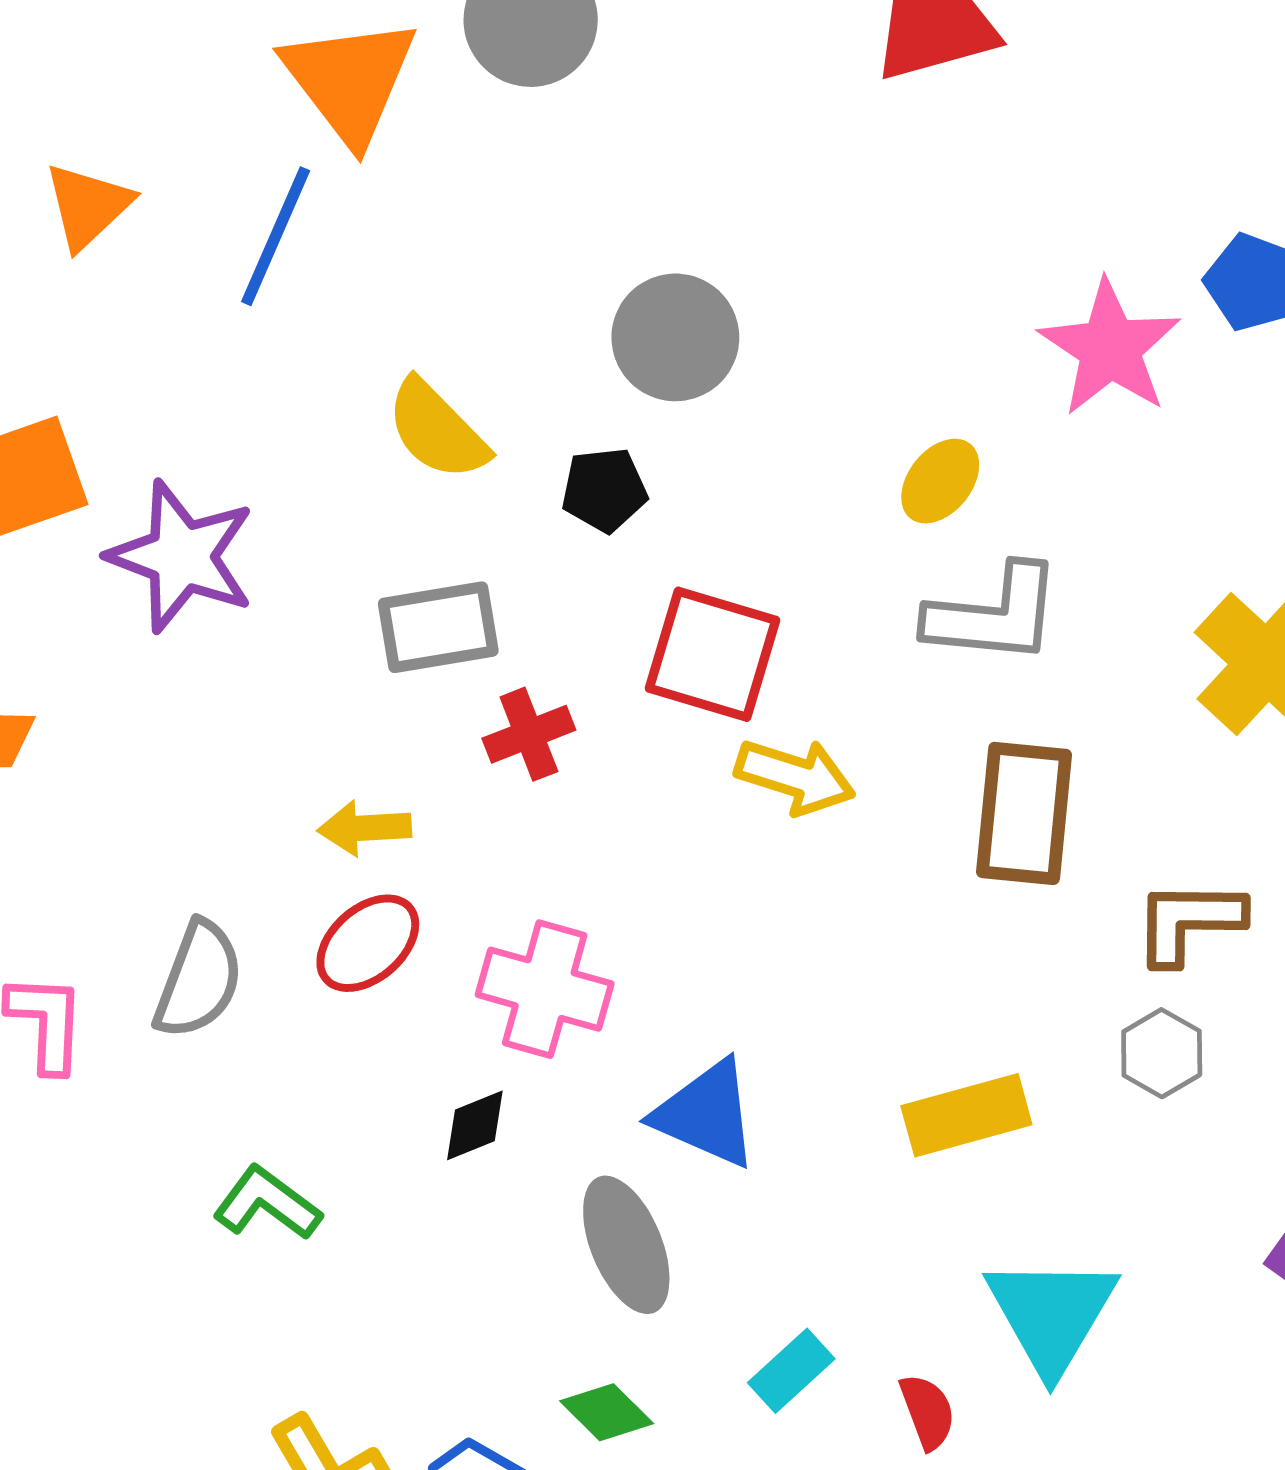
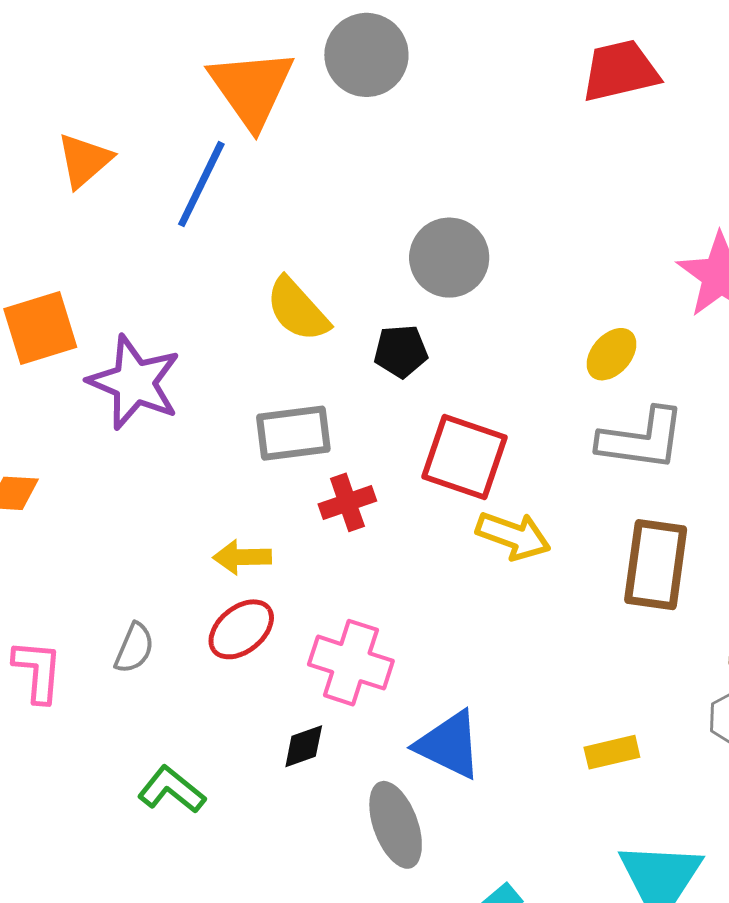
gray semicircle: (199, 980) -> (134, 648), size x0.7
yellow rectangle: (966, 1115) -> (612, 752), size x0.7

